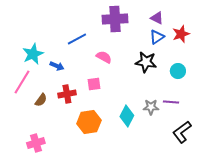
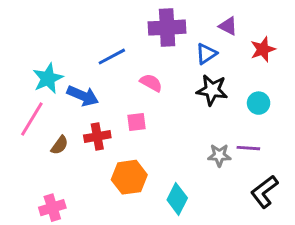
blue triangle: (157, 37) -> (206, 54), moved
blue arrow: (57, 66) -> (83, 96), size x1.5
cyan diamond: (127, 116) -> (177, 199), moved

